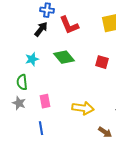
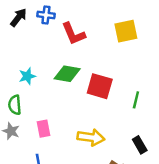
black arrow: (41, 29) -> (18, 17), moved
green diamond: (64, 57) -> (67, 74), turned -40
red square: (102, 62) -> (100, 86), moved, size x1.5

